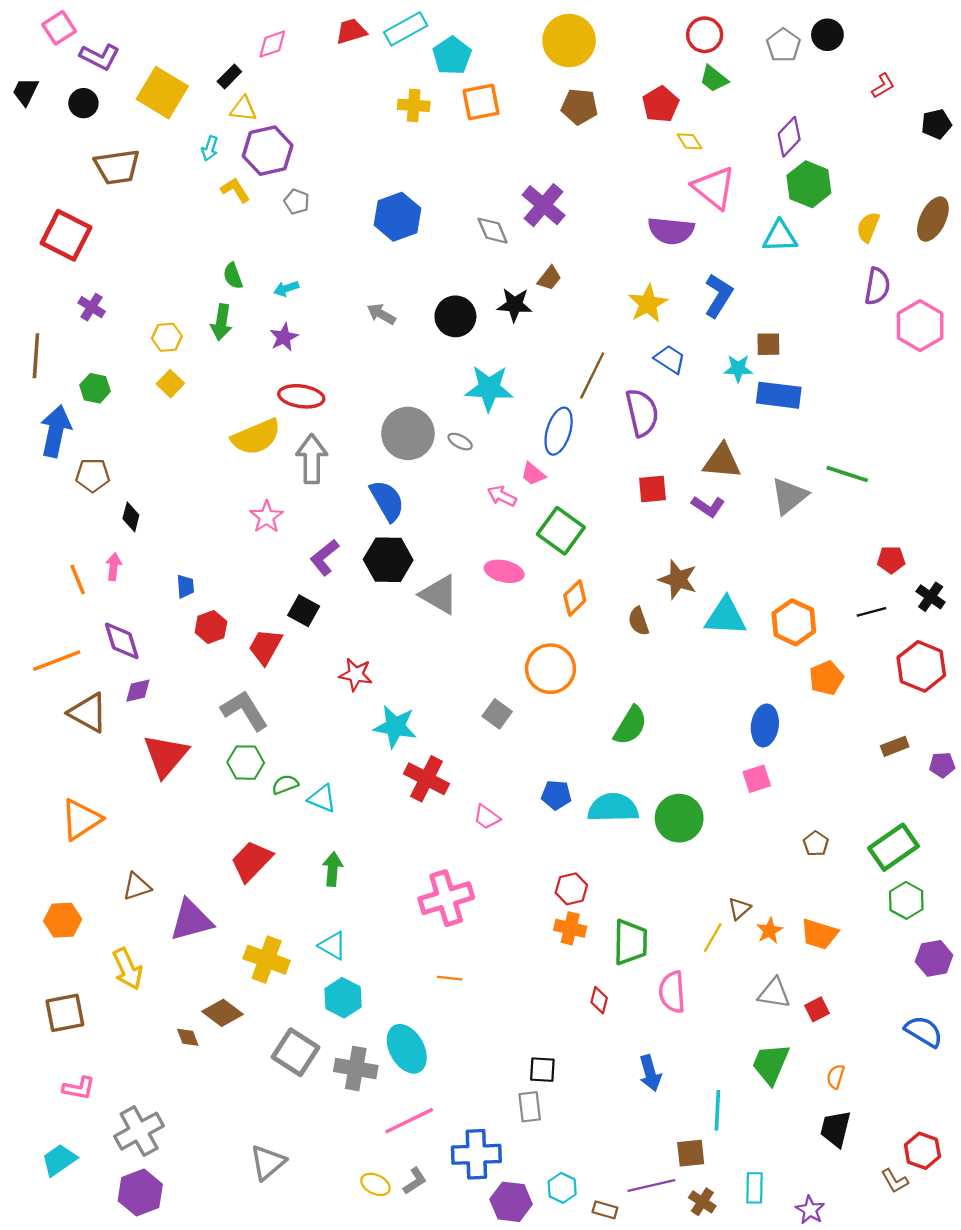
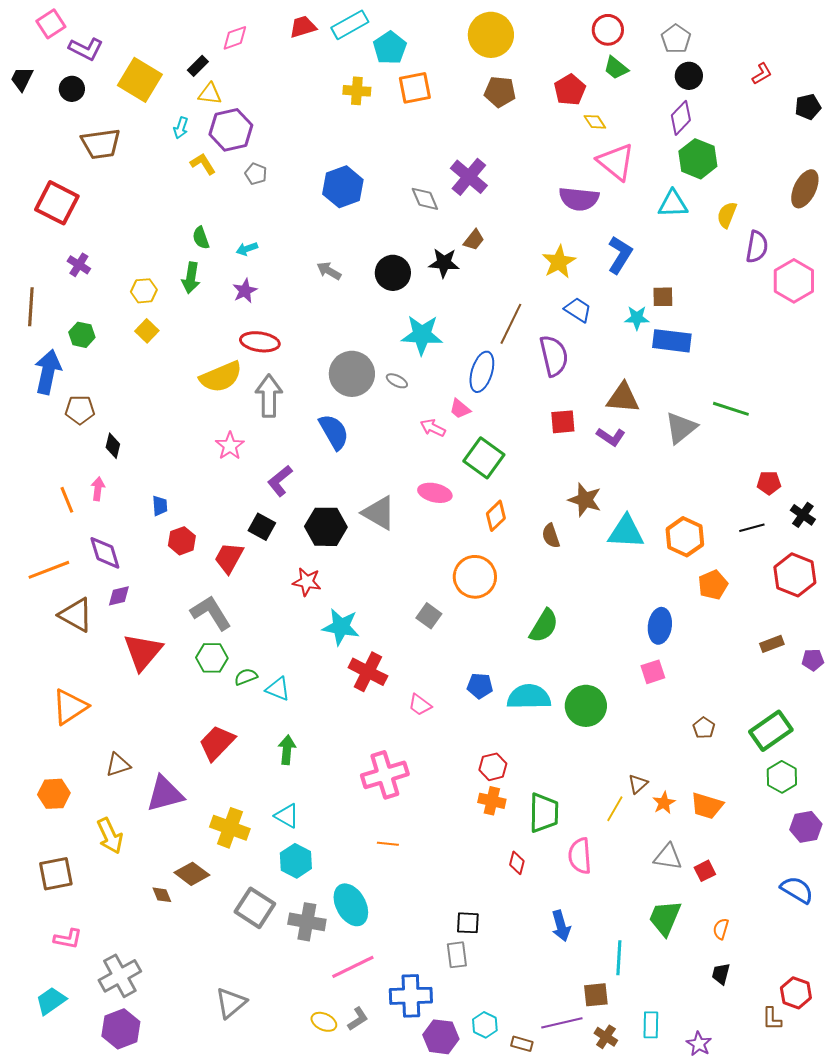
black circle: (827, 35) -> (689, 76), moved
yellow semicircle: (868, 227) -> (727, 215), moved
black hexagon: (388, 560) -> (326, 527), moved
black trapezoid: (836, 1129) -> (721, 974), size x0.7
brown L-shape: (895, 1181) -> (772, 1019), turned 30

